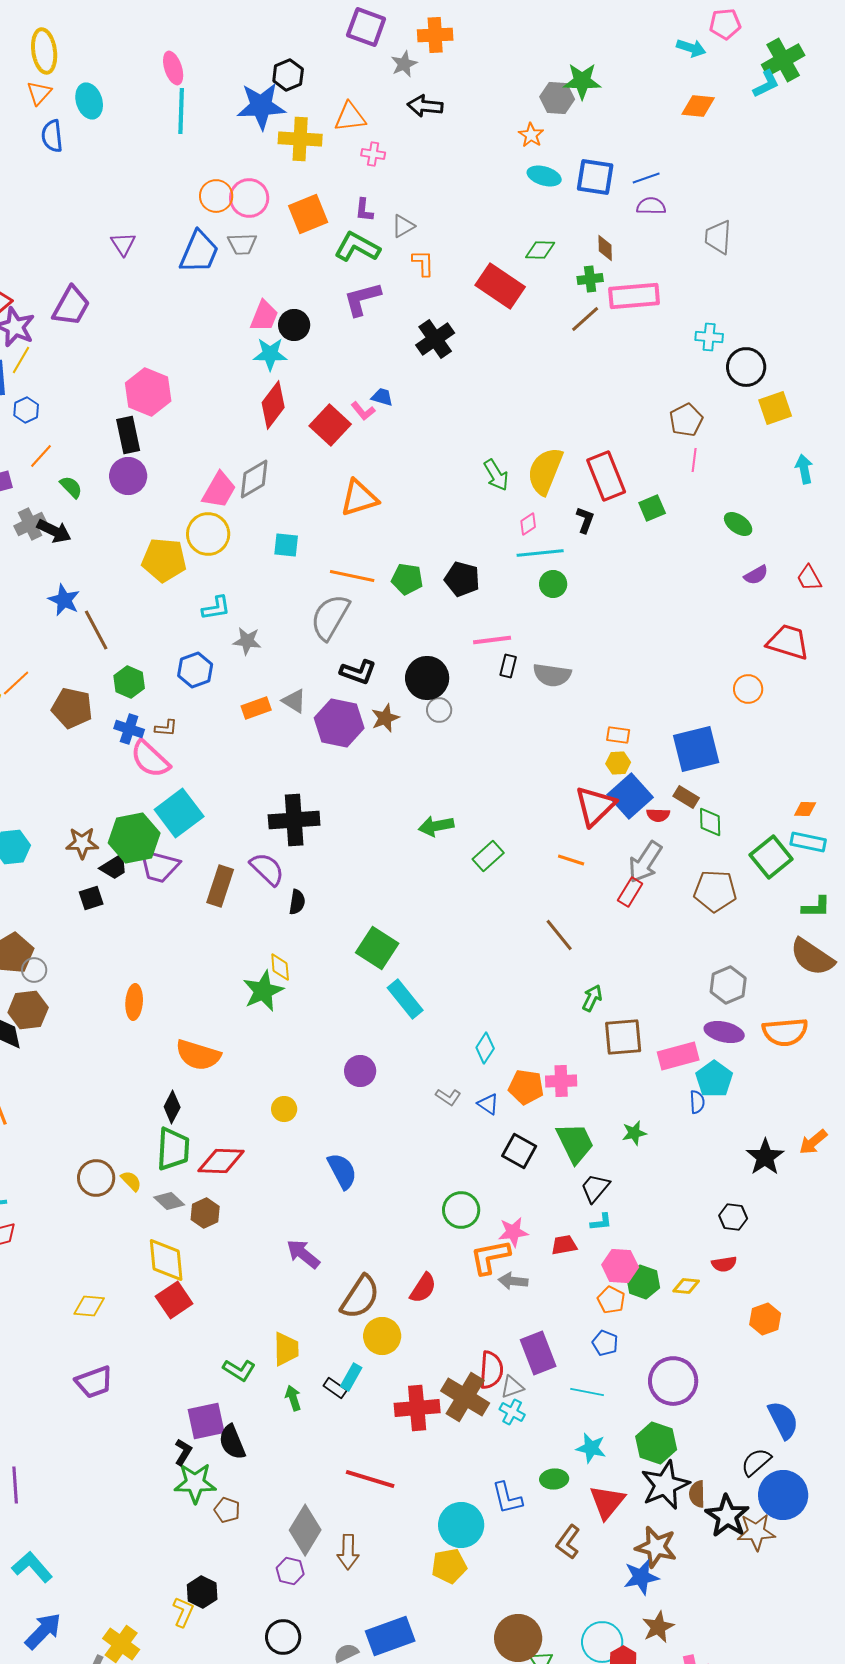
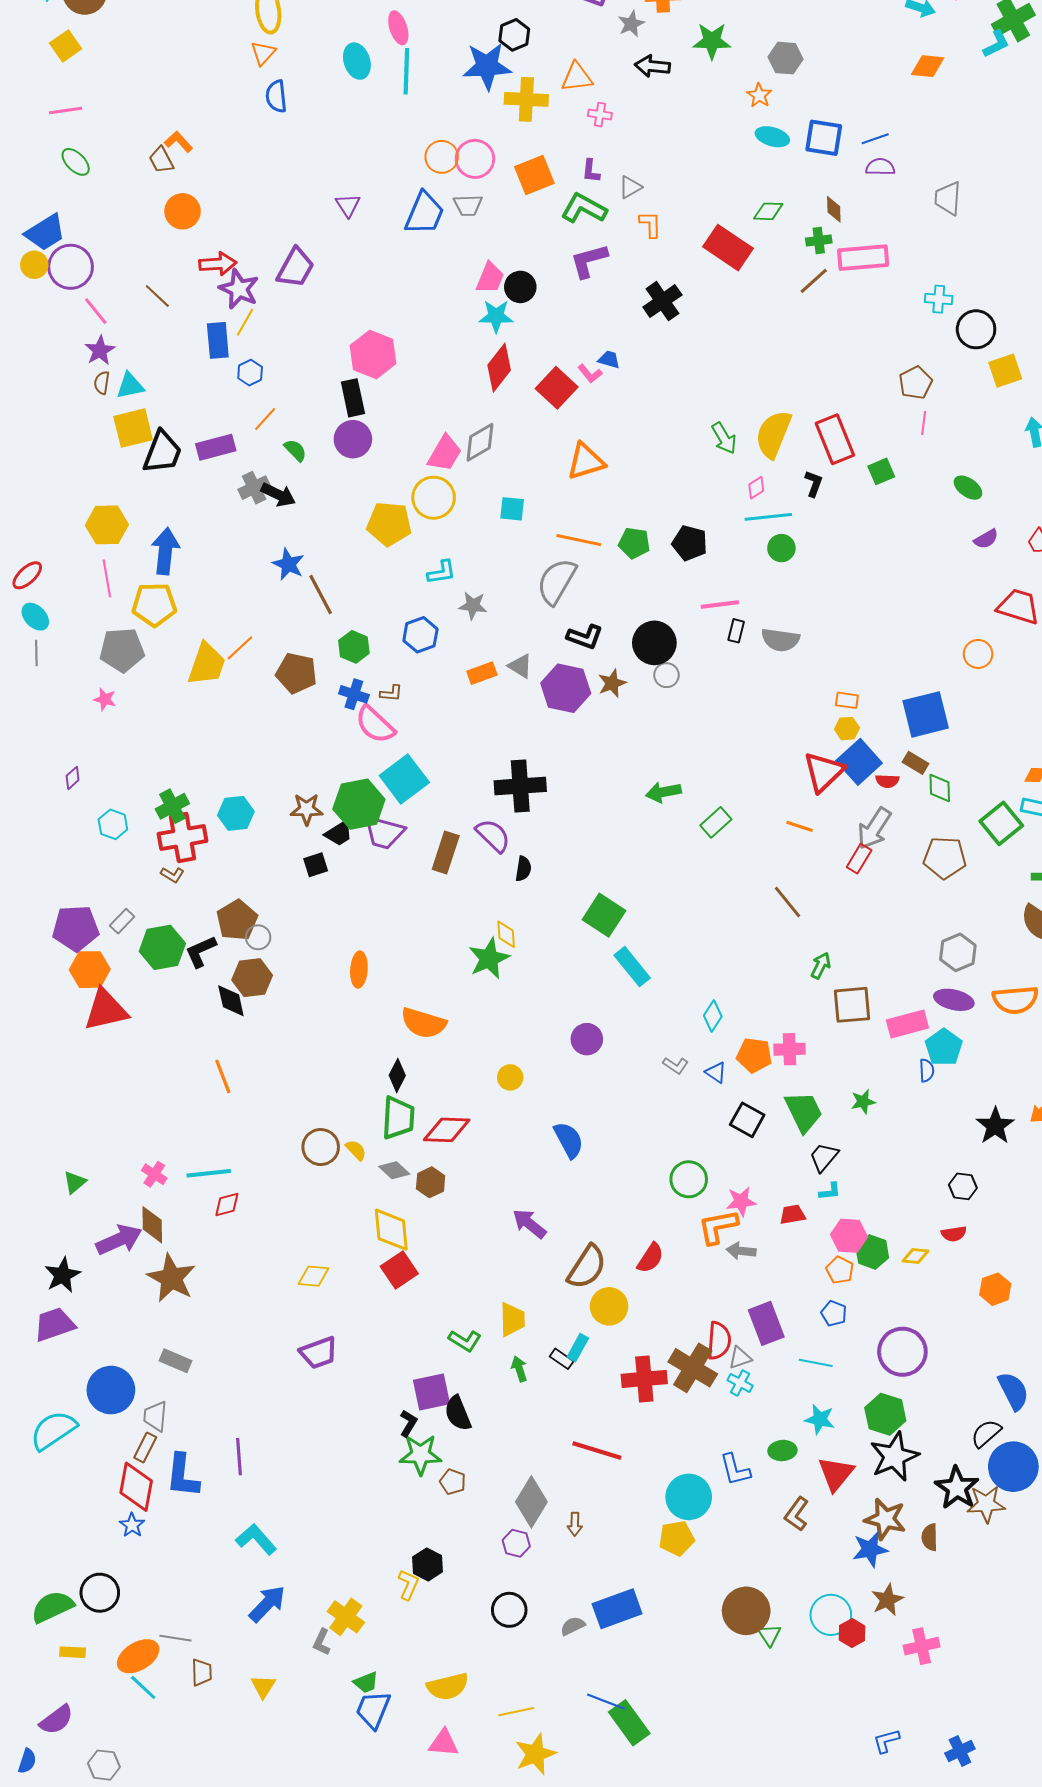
green star: (582, 81) -> (712, 41), moved
cyan ellipse: (89, 101) -> (357, 61), moved
brown semicircle: (697, 1494) -> (930, 1537), moved
brown arrow: (348, 1552) -> (575, 1524), size x0.7

